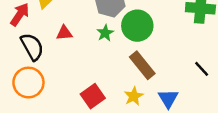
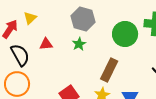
green circle: (137, 26) -> (125, 34), moved
brown rectangle: (142, 65) -> (109, 70), turned 65

